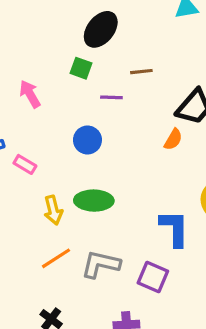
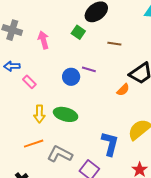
purple line: (111, 97) -> (89, 69), moved

